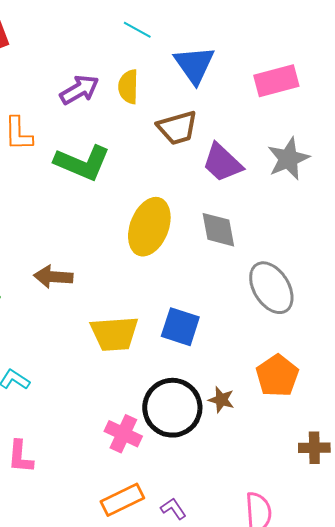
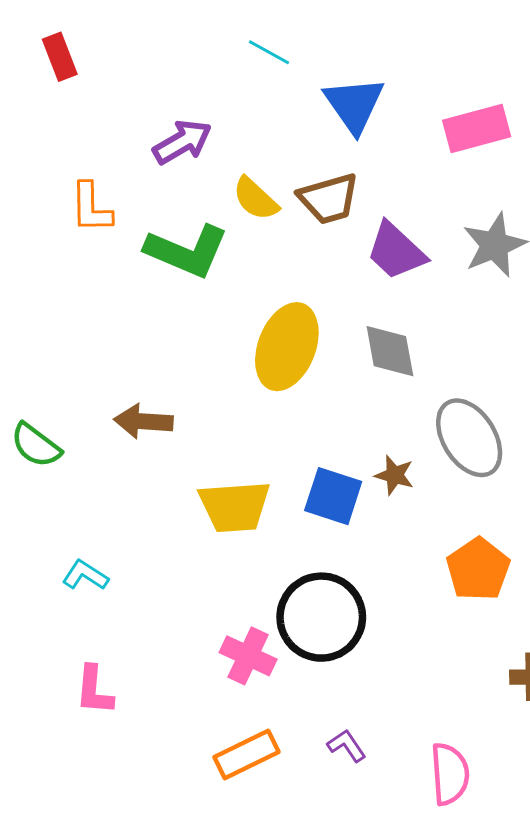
yellow semicircle: (128, 87) -> (255, 199), moved, turned -48
brown star: (221, 400) -> (394, 475), moved
purple L-shape: (173, 509) -> (347, 746), moved

